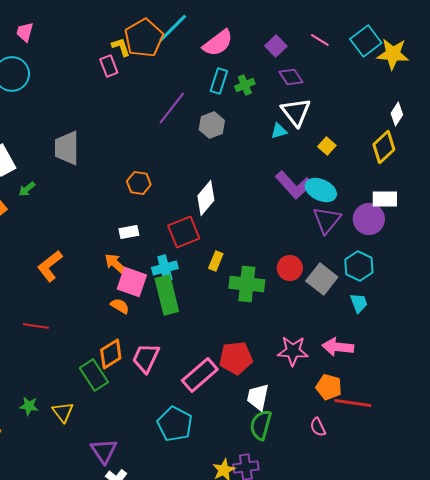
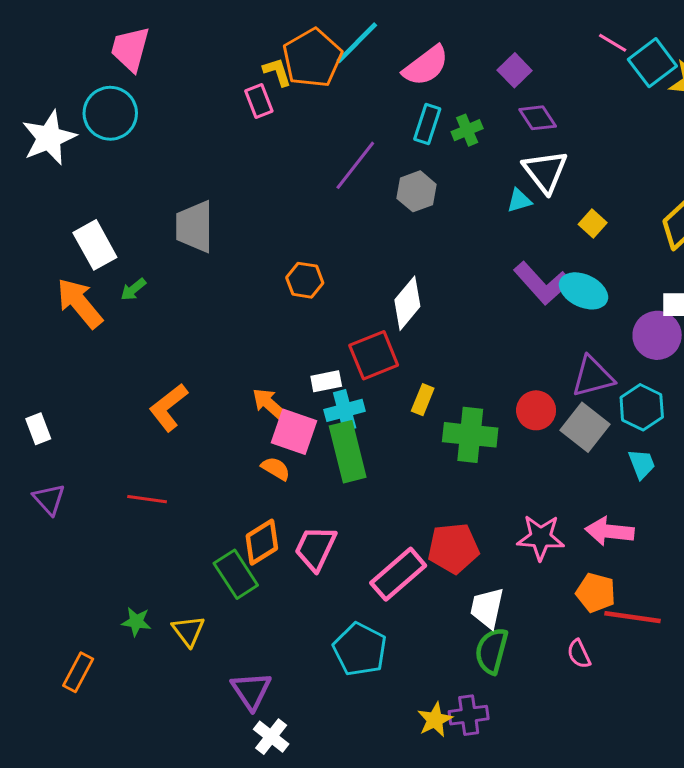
pink trapezoid: (25, 32) -> (130, 49), size x1.5
pink line: (320, 40) -> (613, 43), moved
purple triangle: (327, 220) -> (593, 377), moved, turned 36
white rectangle: (129, 232) -> (326, 381), moved

